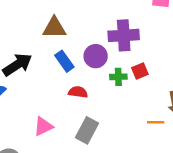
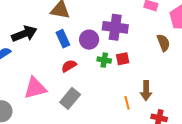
red semicircle: (78, 92) -> (69, 66), turned -49
orange line: (156, 122) -> (127, 103), turned 64
pink triangle: (43, 126) -> (35, 88), size x1.4

